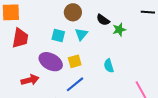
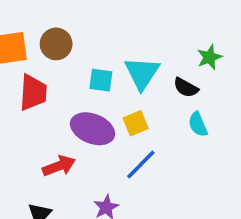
brown circle: (73, 12) -> (56, 44), moved
black semicircle: (103, 20) -> (186, 88), moved
cyan triangle: (81, 34) -> (142, 73), size x1.5

